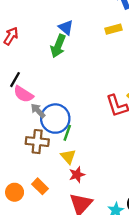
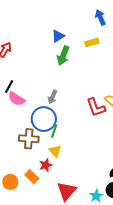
blue triangle: (66, 27) -> (58, 36), moved, turned 48
green arrow: (58, 46) -> (63, 56), moved
gray arrow: (38, 111) -> (52, 97), moved, turned -112
red star: (77, 175) -> (46, 165), moved

